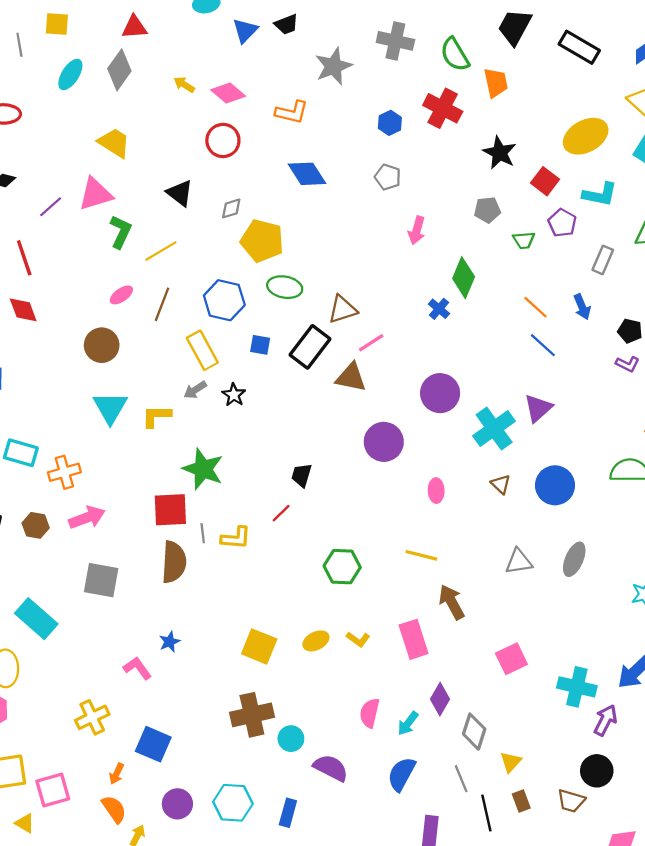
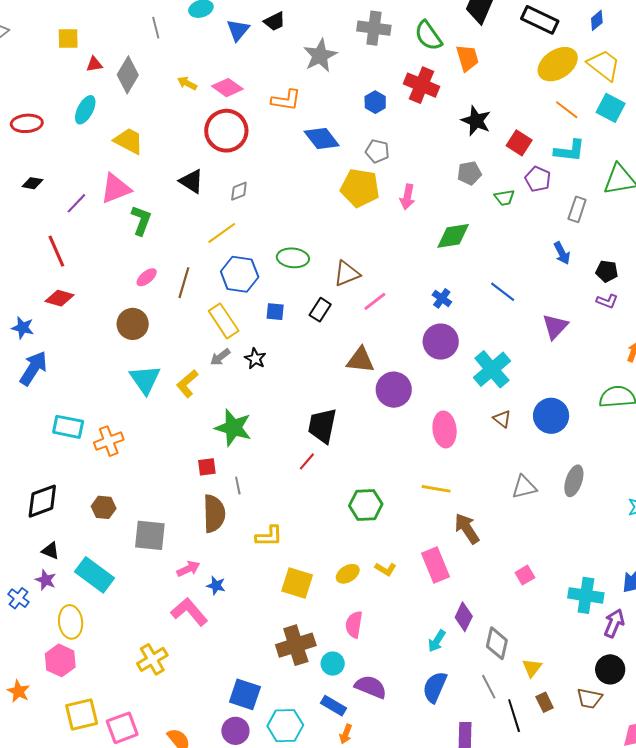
red triangle: (134, 27) -> (94, 64), moved, size x0.7
gray line: (19, 45) -> (156, 28), moved
cyan ellipse: (70, 74) -> (85, 110), moved
yellow ellipse: (586, 136) -> (558, 64), moved
red circle: (223, 140) -> (226, 131), size x1.4
blue diamond: (307, 174) -> (322, 139), moved
yellow pentagon: (262, 241) -> (360, 188), moved
yellow line: (161, 251) -> (222, 233), moved
green diamond: (464, 278) -> (453, 236), turned 63
orange line: (536, 307) -> (567, 110), moved
blue cross: (439, 309) -> (442, 298), moved
red diamond: (23, 310) -> (59, 298), turned -48
blue line: (543, 345) -> (503, 292), moved
black rectangle: (310, 347) -> (320, 310), size x0.6
brown triangle: (351, 377) -> (360, 360), moved
purple triangle: (538, 408) -> (555, 327), moved
yellow L-shape: (156, 416) -> (187, 384), turned -36
black trapezoid: (302, 475) -> (322, 426), size x1.6
pink ellipse: (436, 491) -> (445, 429), size x1.6
red square: (170, 510) -> (207, 467), size x0.6
pink arrow: (87, 518) -> (188, 569), moved, size x0.7
brown hexagon: (36, 525) -> (104, 507), moved
yellow L-shape: (236, 538) -> (269, 536), moved
blue star: (170, 642) -> (216, 586), turned -30
pink square: (511, 659) -> (525, 575), size x0.7
pink L-shape: (137, 668) -> (189, 612), size x1.4
pink semicircle: (370, 713) -> (354, 625), moved
blue square: (153, 744) -> (245, 694), moved
orange arrow: (117, 774) -> (346, 734), moved
blue rectangle: (288, 813) -> (333, 706), moved, turned -70

